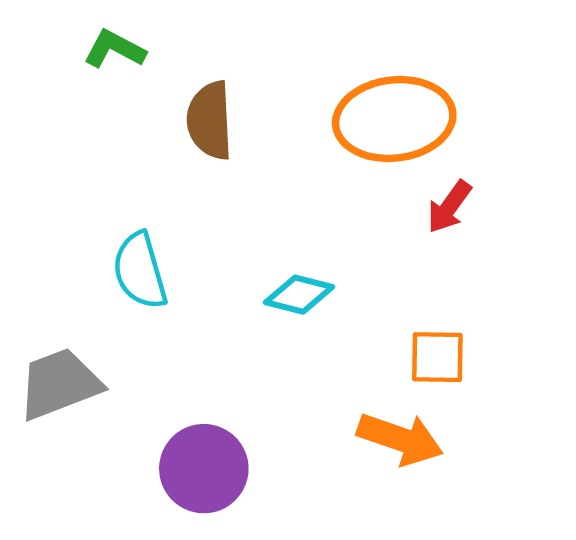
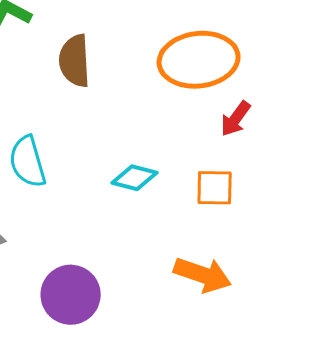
orange square: (437, 357) -> (215, 188), moved

